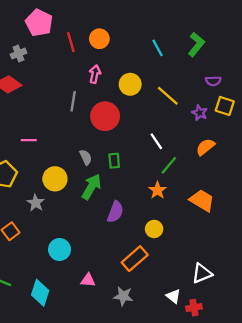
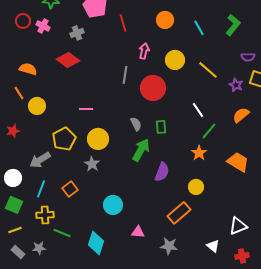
orange circle: (99, 39) -> (165, 20), moved
yellow circle: (55, 179) -> (98, 139), moved
red cross: (194, 308) -> (242, 256), moved

